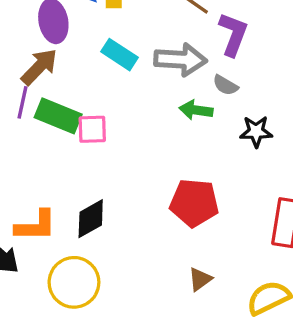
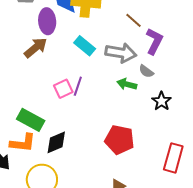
purple line: (22, 102) -> (78, 86), moved
green rectangle: (58, 116) -> (31, 120), moved
pink square: (92, 129) -> (63, 89), turned -30
black star: (256, 132) -> (162, 101), turned 30

